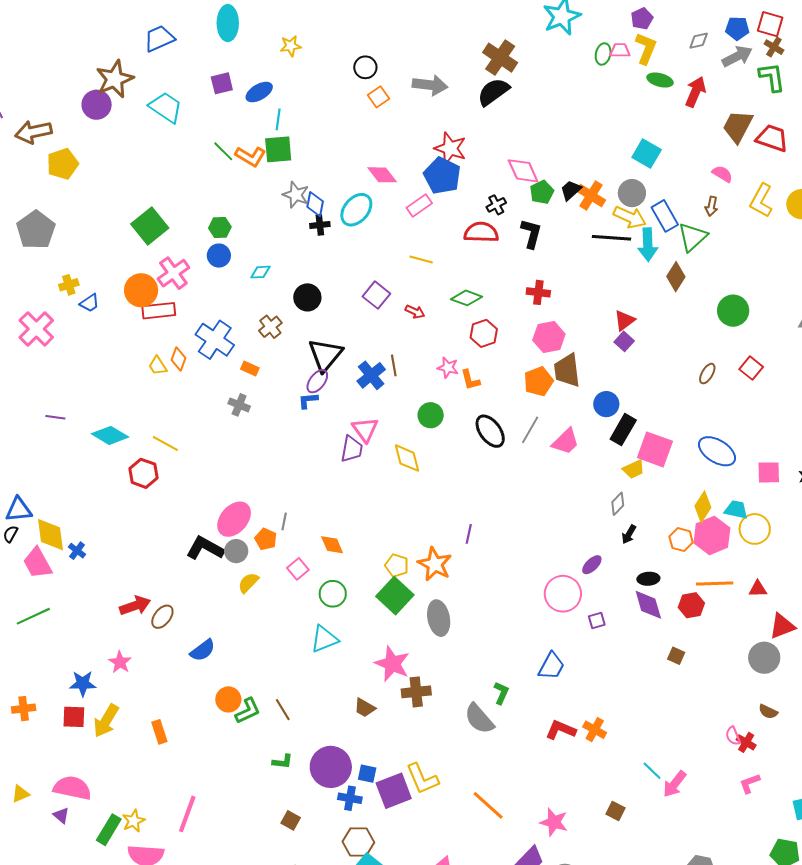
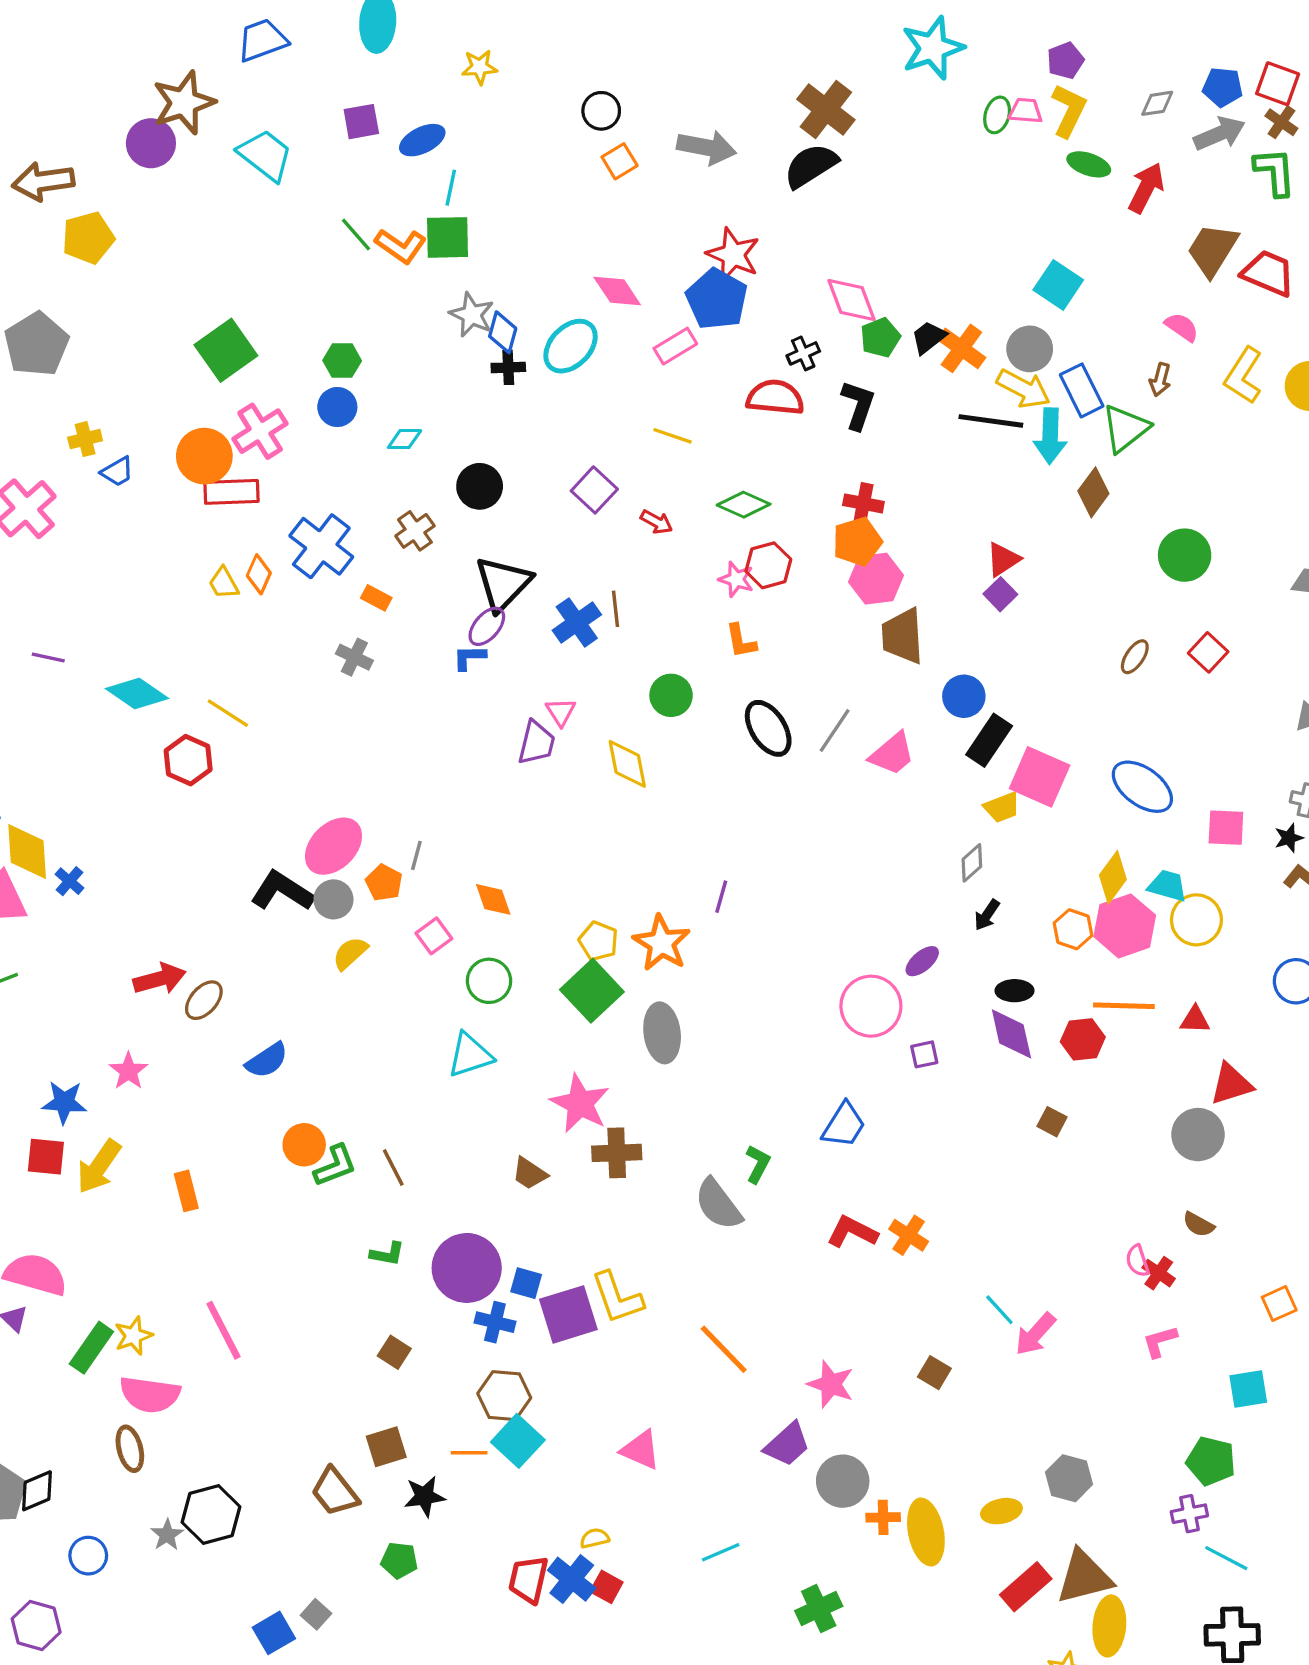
pink star: (448, 368) -> (736, 579), moved
orange pentagon: (538, 381) -> (857, 541), moved
pink triangle: (365, 430) -> (561, 712), size x0.7
pink line: (187, 814) -> (223, 1330), turned -51

